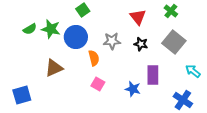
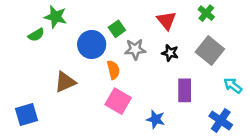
green square: (83, 10) -> (117, 29), moved
green star: (51, 29) -> (55, 17), moved
pink square: (98, 84) -> (118, 101), size x1.5
blue star: (133, 89) -> (156, 119), moved

